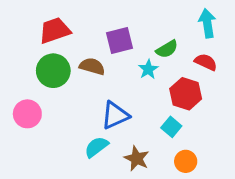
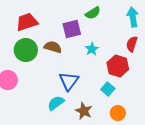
green semicircle: (167, 49) -> (93, 13), moved
red semicircle: (206, 62) -> (132, 44), turned -98
blue triangle: (115, 115) -> (69, 81), turned -30

